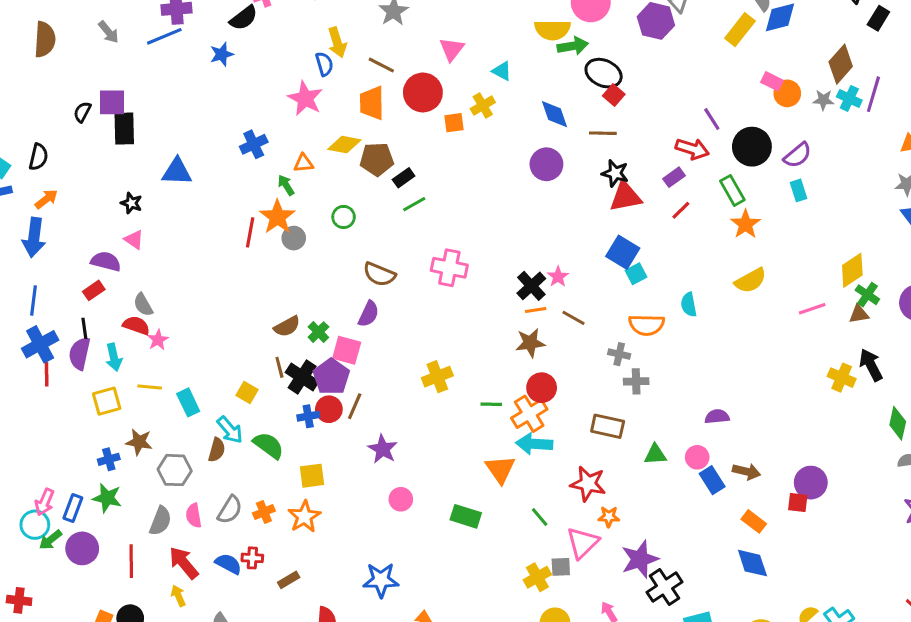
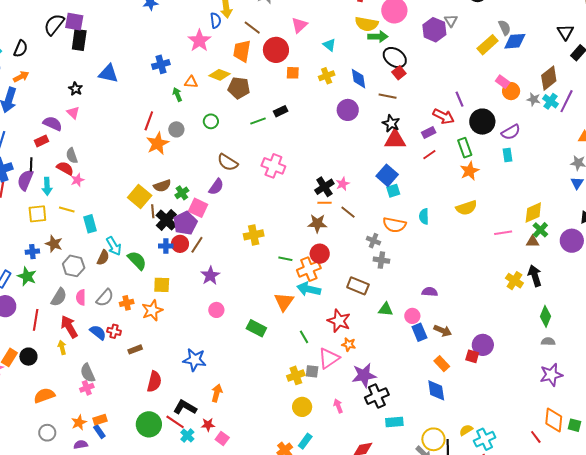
yellow cross: (483, 106) -> (327, 76), moved
black semicircle: (82, 112) -> (54, 24), size x1.6
black rectangle: (404, 178) -> (281, 111), moved
orange star: (277, 217) -> (158, 143), moved
yellow square: (247, 393) -> (140, 196), moved, size x1.6

